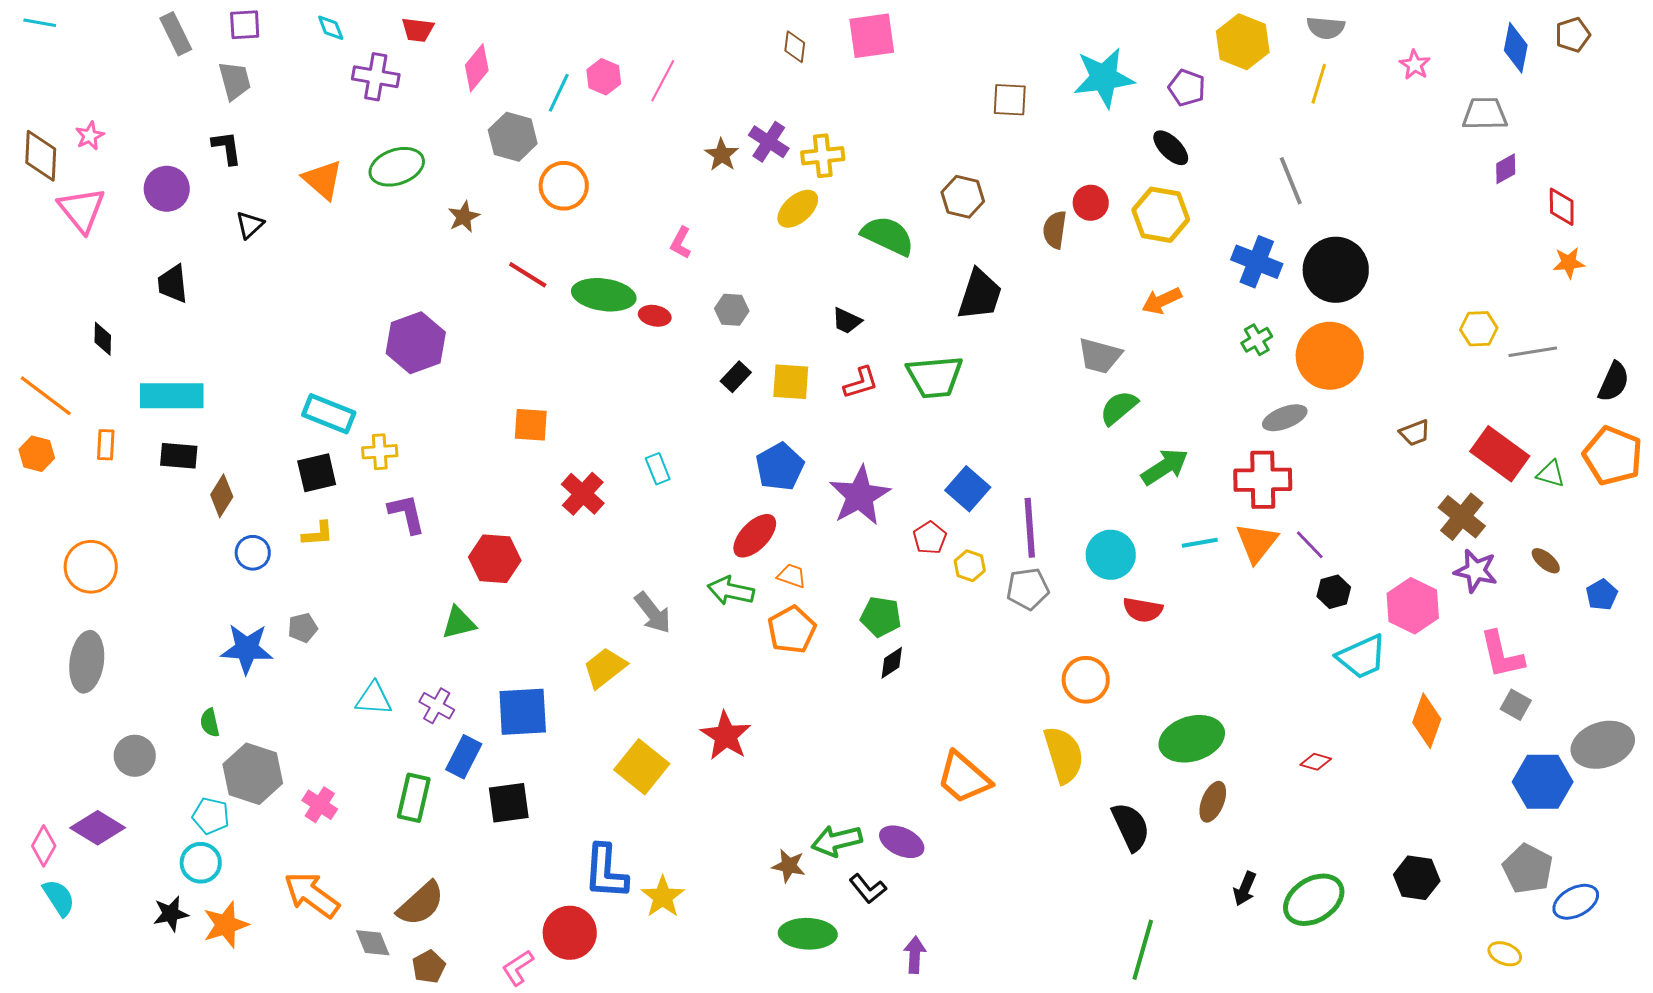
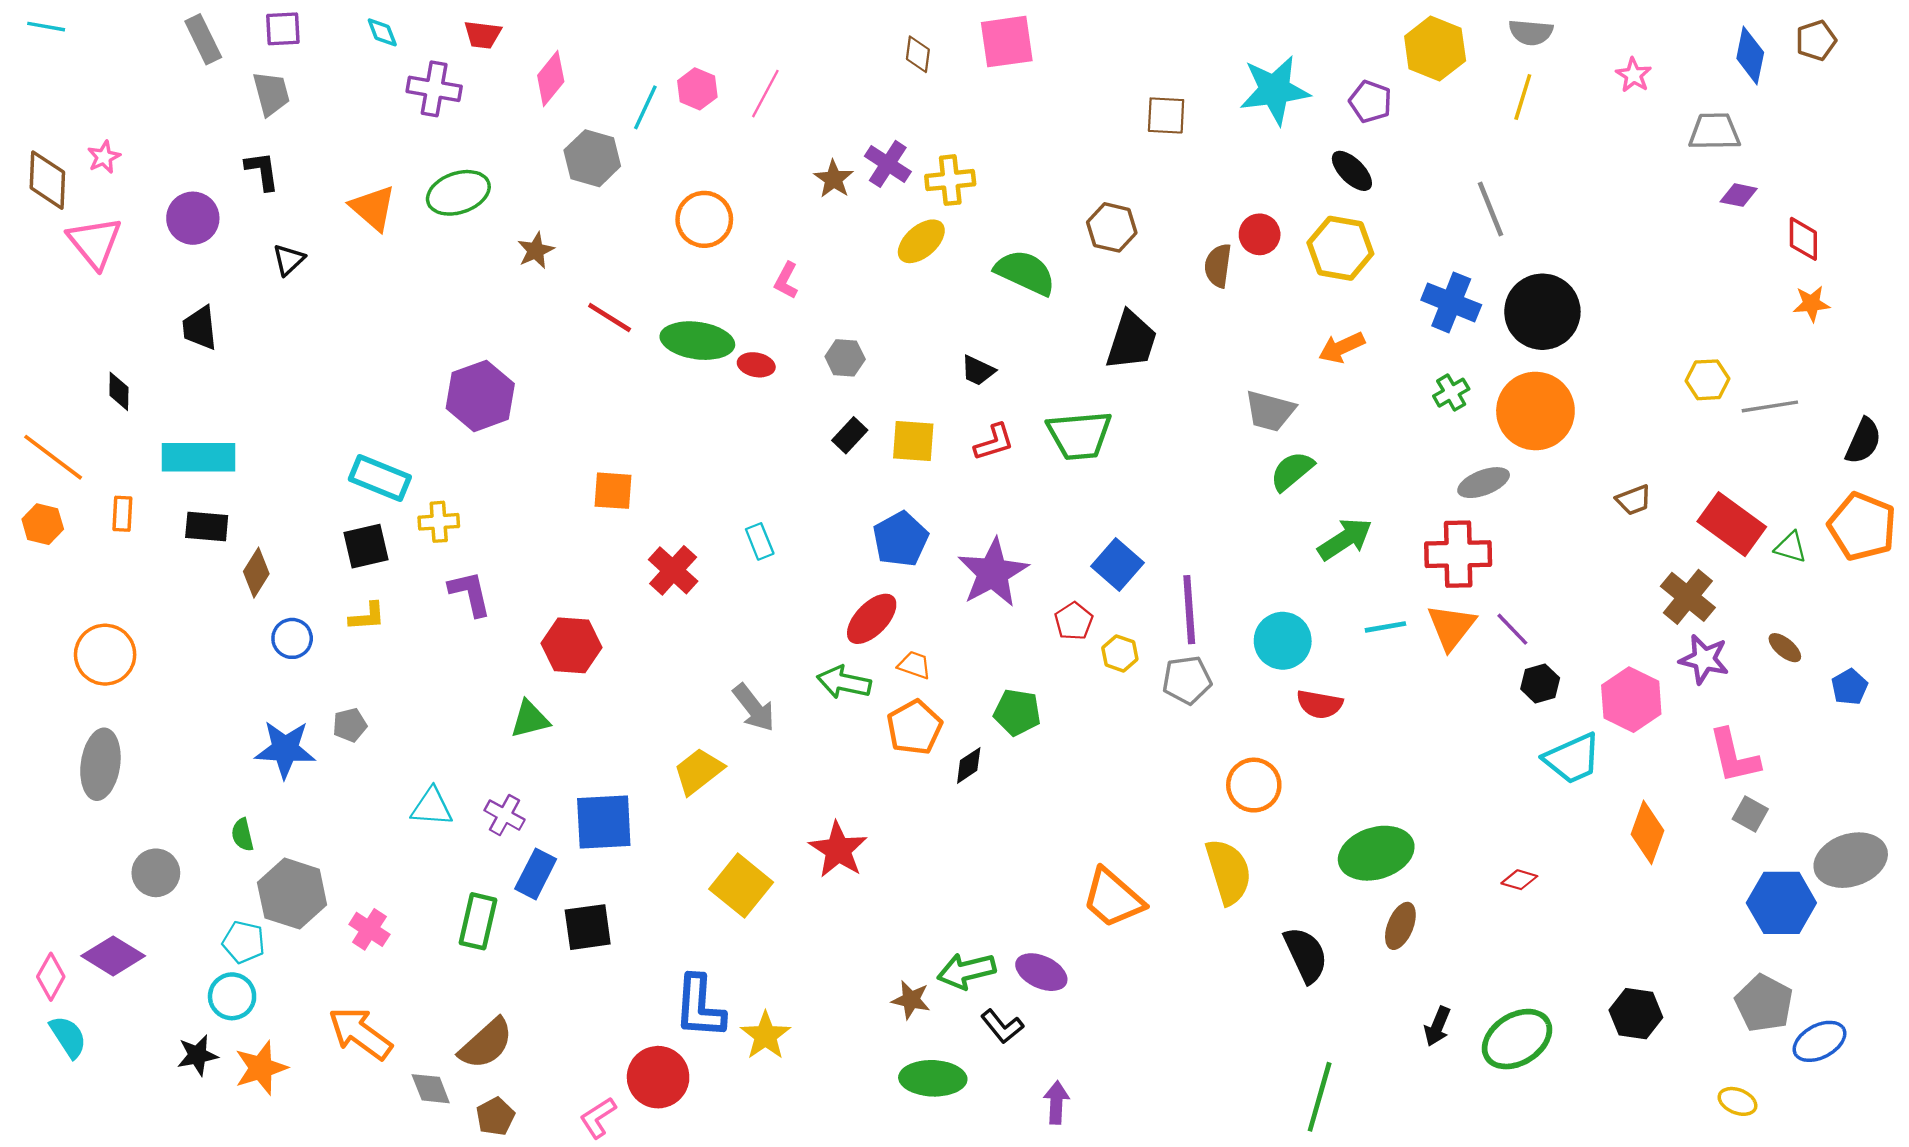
purple diamond: (1506, 169) -> (1739, 195), turned 40
orange circle: (564, 186) -> (704, 219), moved
black diamond: (892, 663) -> (969, 765), moved

